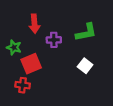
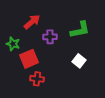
red arrow: (34, 24) -> (32, 22), turned -126
red cross: (23, 85) -> (37, 79), moved

